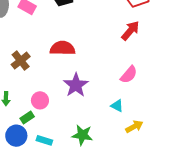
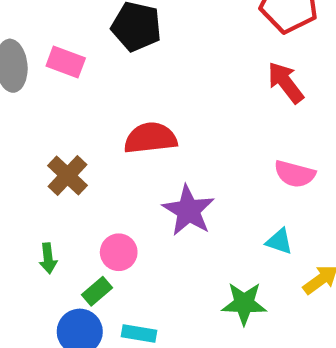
red arrow: (130, 31) -> (286, 83), turned -70
pink semicircle: (129, 75) -> (295, 174), turned 72
green star: (82, 135) -> (244, 303), moved

